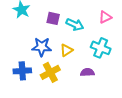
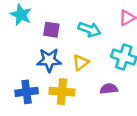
purple square: (53, 18) -> (51, 30), moved
yellow cross: (50, 72) -> (62, 92), turned 36

